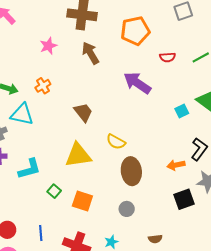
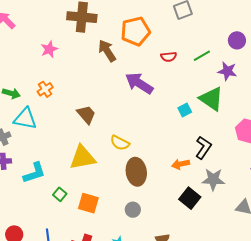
brown arrow: (90, 53) -> (107, 51), moved
black square: (184, 199) -> (190, 198), turned -30

